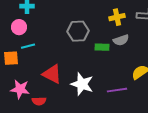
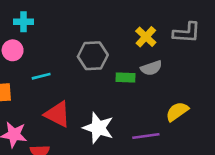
yellow cross: (117, 17) -> (146, 37), turned -35
cyan line: (28, 46) -> (41, 76), moved

